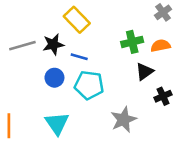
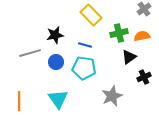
yellow rectangle: (77, 20) -> (91, 15), moved
gray line: (22, 46) -> (30, 53), moved
blue line: (79, 57) -> (85, 45), moved

